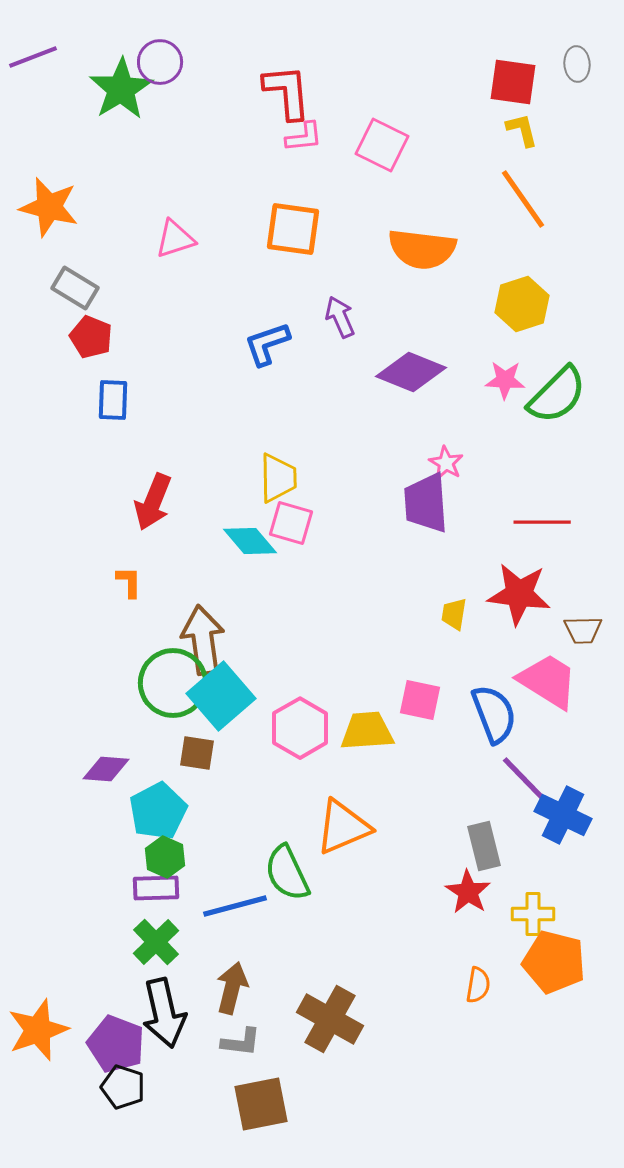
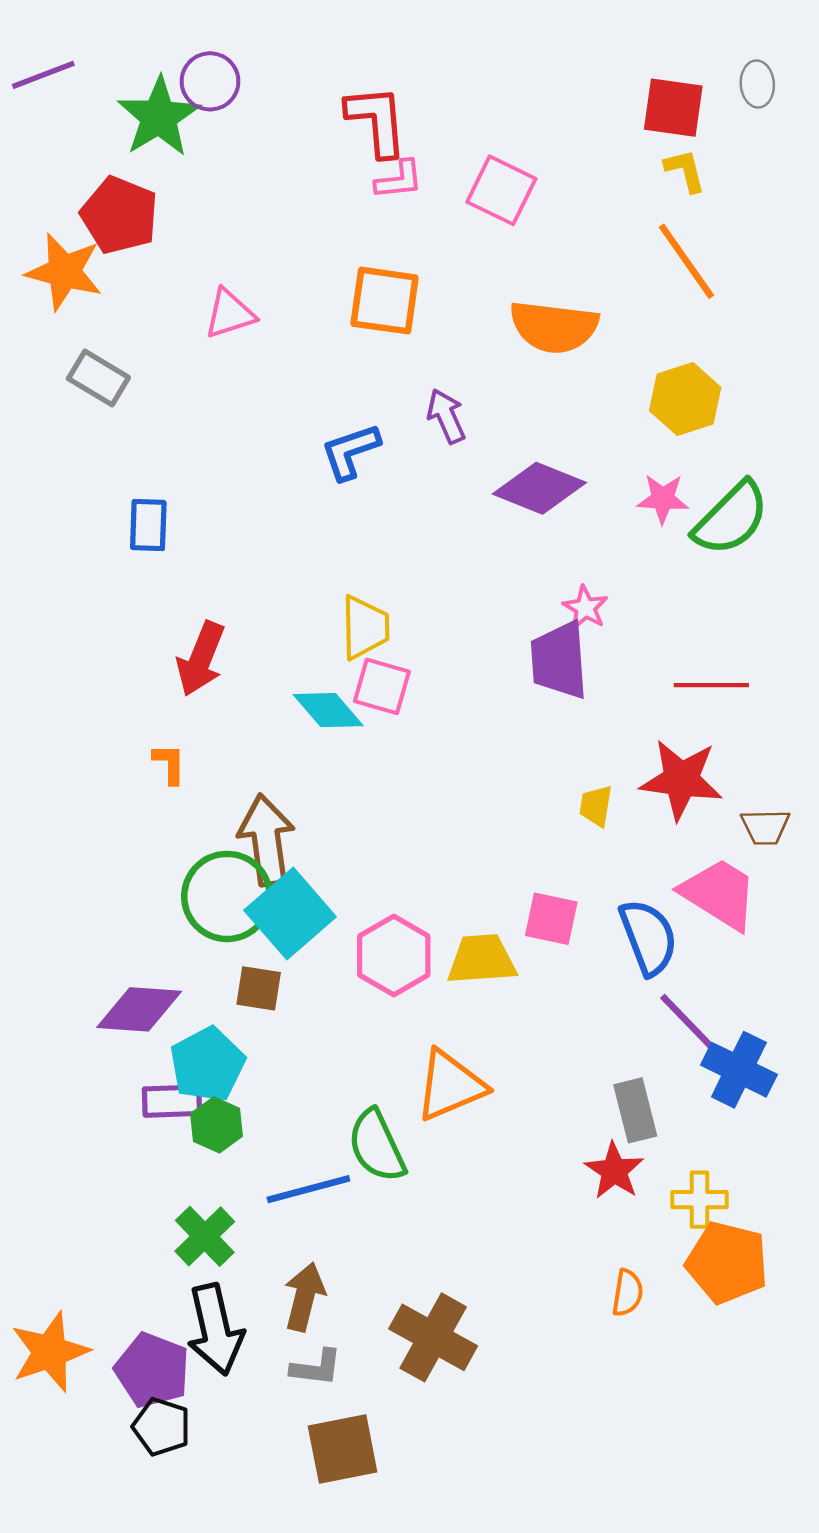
red pentagon: (91, 337) -> (119, 215), moved, size x1.4
purple diamond: (106, 769) -> (139, 1009), size x1.4
purple rectangle: (156, 888) -> (172, 1101), moved

